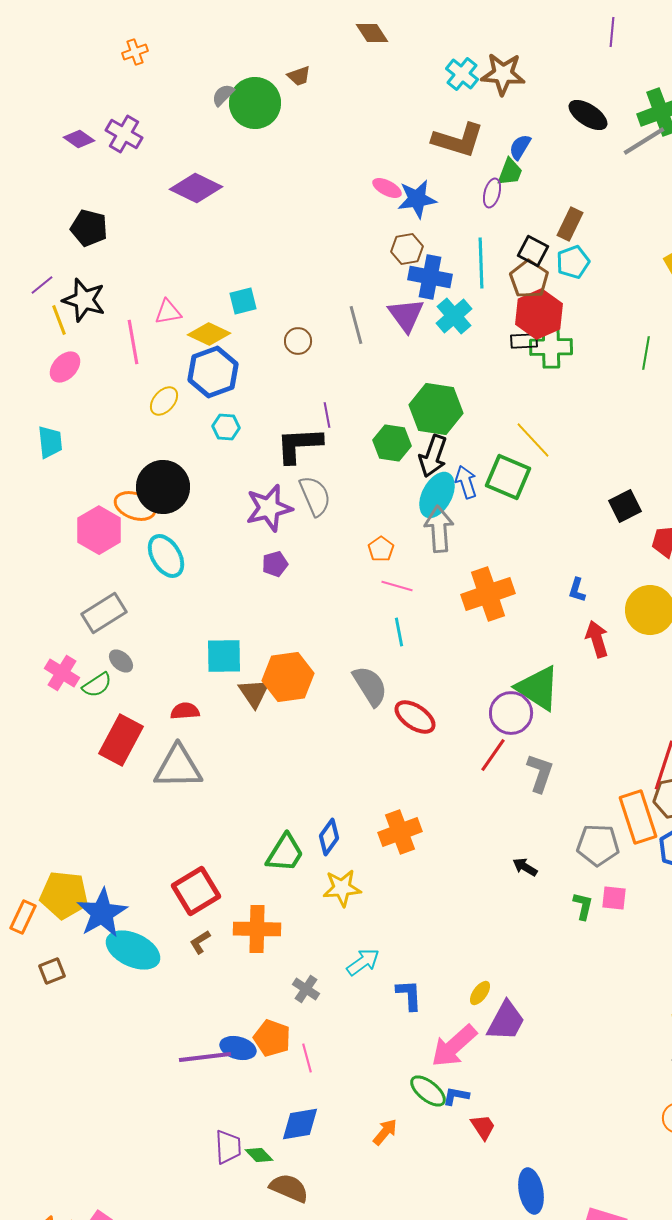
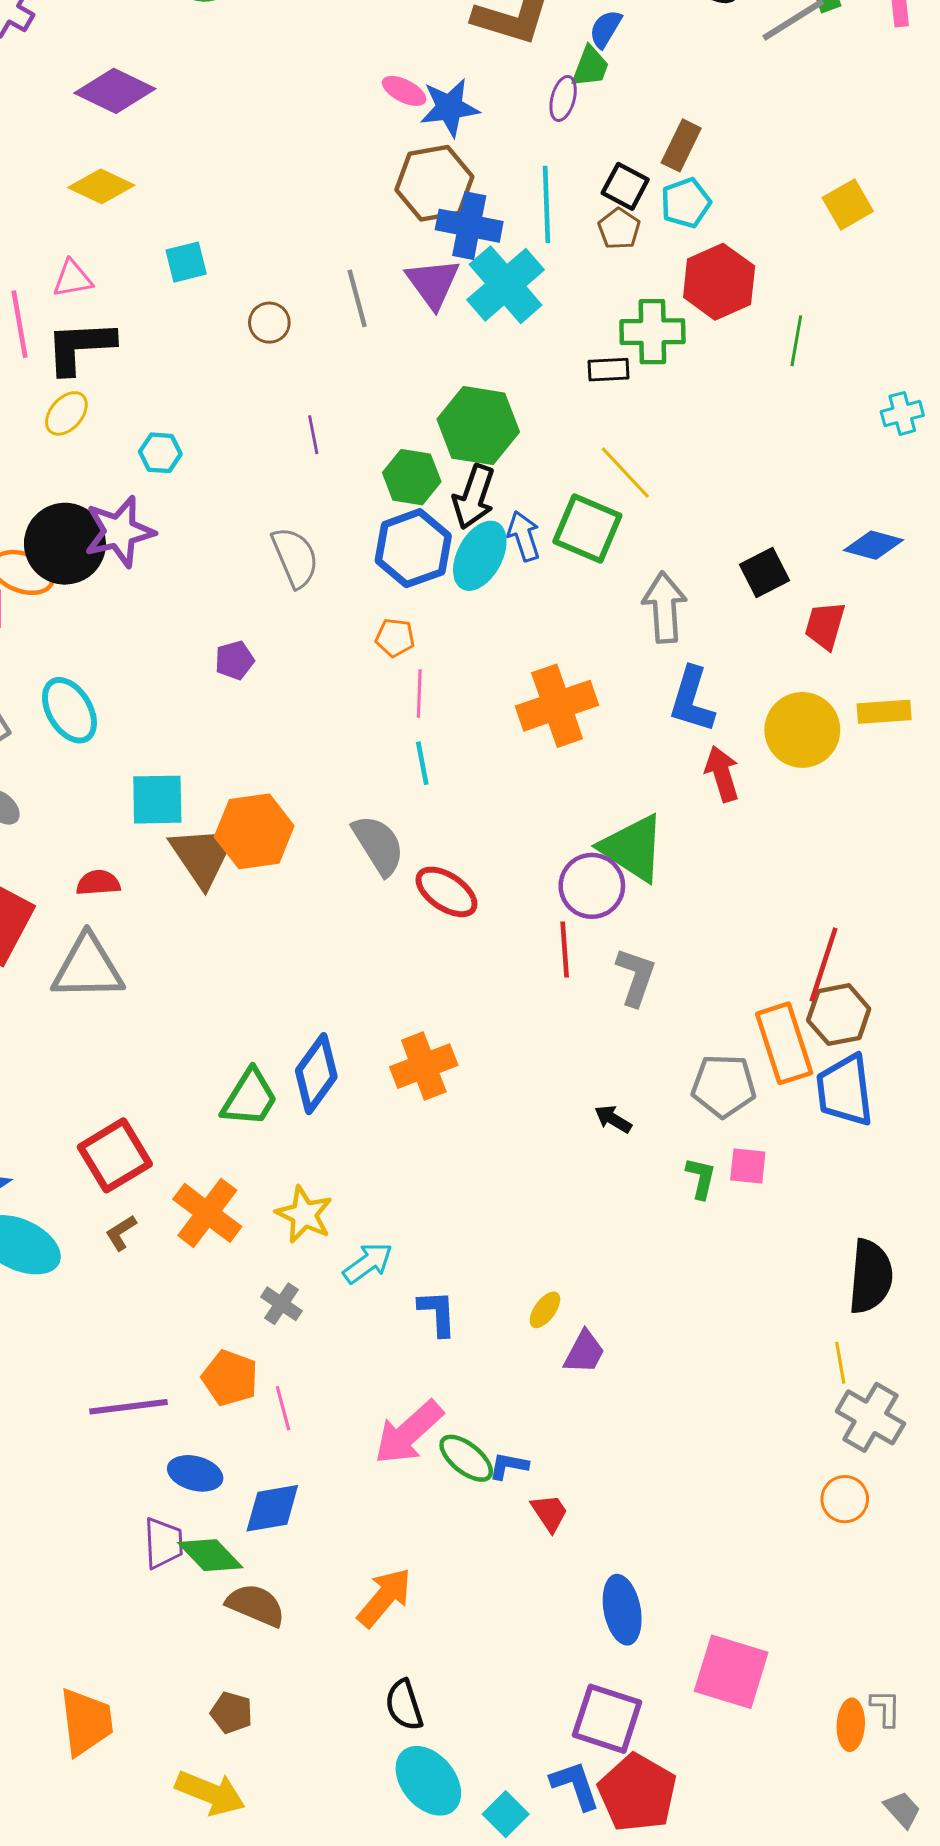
brown hexagon: (407, 249) -> (434, 183), size x1.6
brown pentagon: (529, 279) -> (619, 229), size x0.7
red hexagon: (539, 314) -> (719, 282), moved
cyan cross: (454, 316) -> (506, 285), size x1.4
yellow diamond: (209, 334) -> (101, 186), moved
black rectangle: (524, 341) -> (609, 370), moved
blue hexagon: (213, 372) -> (413, 548), moved
black L-shape: (299, 445) -> (80, 347), moved
purple star: (269, 508) -> (119, 532), moved
gray arrow: (439, 529) -> (665, 607), moved
orange pentagon: (381, 549) -> (395, 638), turned -30
cyan ellipse: (166, 556) -> (69, 710), moved
pink line: (397, 586) -> (419, 694), turned 76
blue L-shape: (577, 590) -> (692, 700), size x1.8
brown triangle: (254, 693) -> (203, 856), size x1.4
red line: (493, 755) -> (565, 949), turned -39
blue diamond: (329, 837) -> (316, 1074), size x1.4
yellow star: (342, 888) -> (304, 1214), moved, turned 30
orange cross: (257, 929) -> (207, 1213), turned 36
purple trapezoid: (506, 1021) -> (584, 1352), size x0.7
pink arrow: (454, 1046) -> (409, 1432), moved
blue ellipse: (238, 1048) -> (195, 1473), moved
orange arrow: (385, 1132) -> (384, 1598), moved, size x1.5
green diamond: (259, 1155) -> (210, 1555), size x1.5

